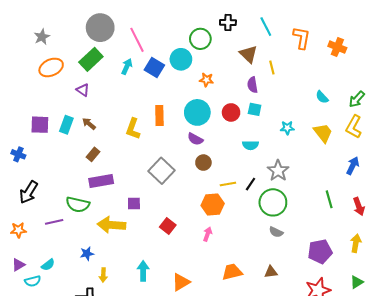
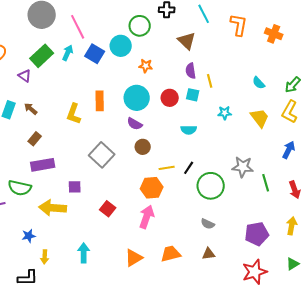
green rectangle: (91, 59) -> (42, 56), moved
yellow line: (272, 67) -> (210, 81), moved
gray star: (278, 171) -> (243, 167), moved, turned -30
gray semicircle: (276, 232) -> (208, 224), moved
pink arrow: (208, 234) -> (147, 217), size x1.6
orange triangle: (181, 282) -> (134, 258), moved

